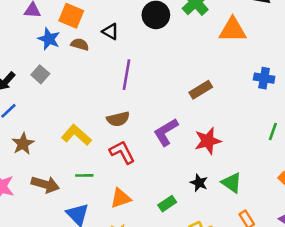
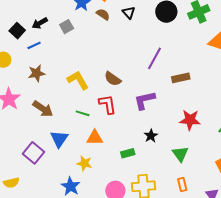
purple line: (126, 75) -> (155, 58), moved
brown semicircle: (118, 119) -> (113, 79), turned 30
red star: (208, 141) -> (190, 120), moved
green line: (84, 175) -> (83, 113), moved
black star: (199, 183) -> (151, 136), moved

